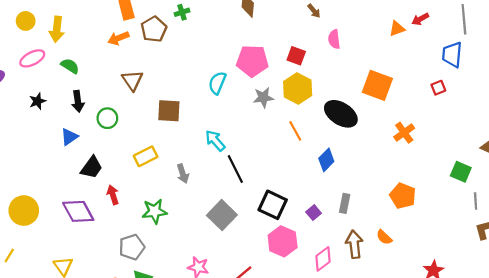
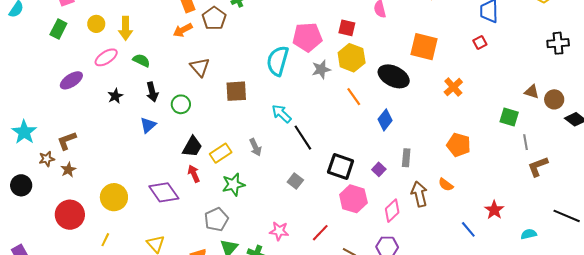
cyan semicircle: (217, 83) -> (278, 61), size x1.4
yellow rectangle: (146, 156) -> (221, 153), moved
black trapezoid: (92, 167) -> (192, 147), moved
gray square: (222, 215) -> (295, 181), size x0.6

